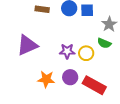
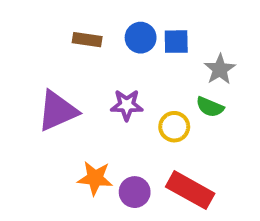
purple star: (67, 51) -> (127, 105), moved
purple circle: (70, 77) -> (135, 192), moved

